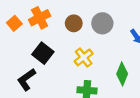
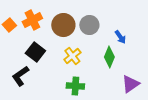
brown circle: (74, 23) -> (63, 25), size x1.5
green diamond: (122, 74) -> (109, 57), moved

